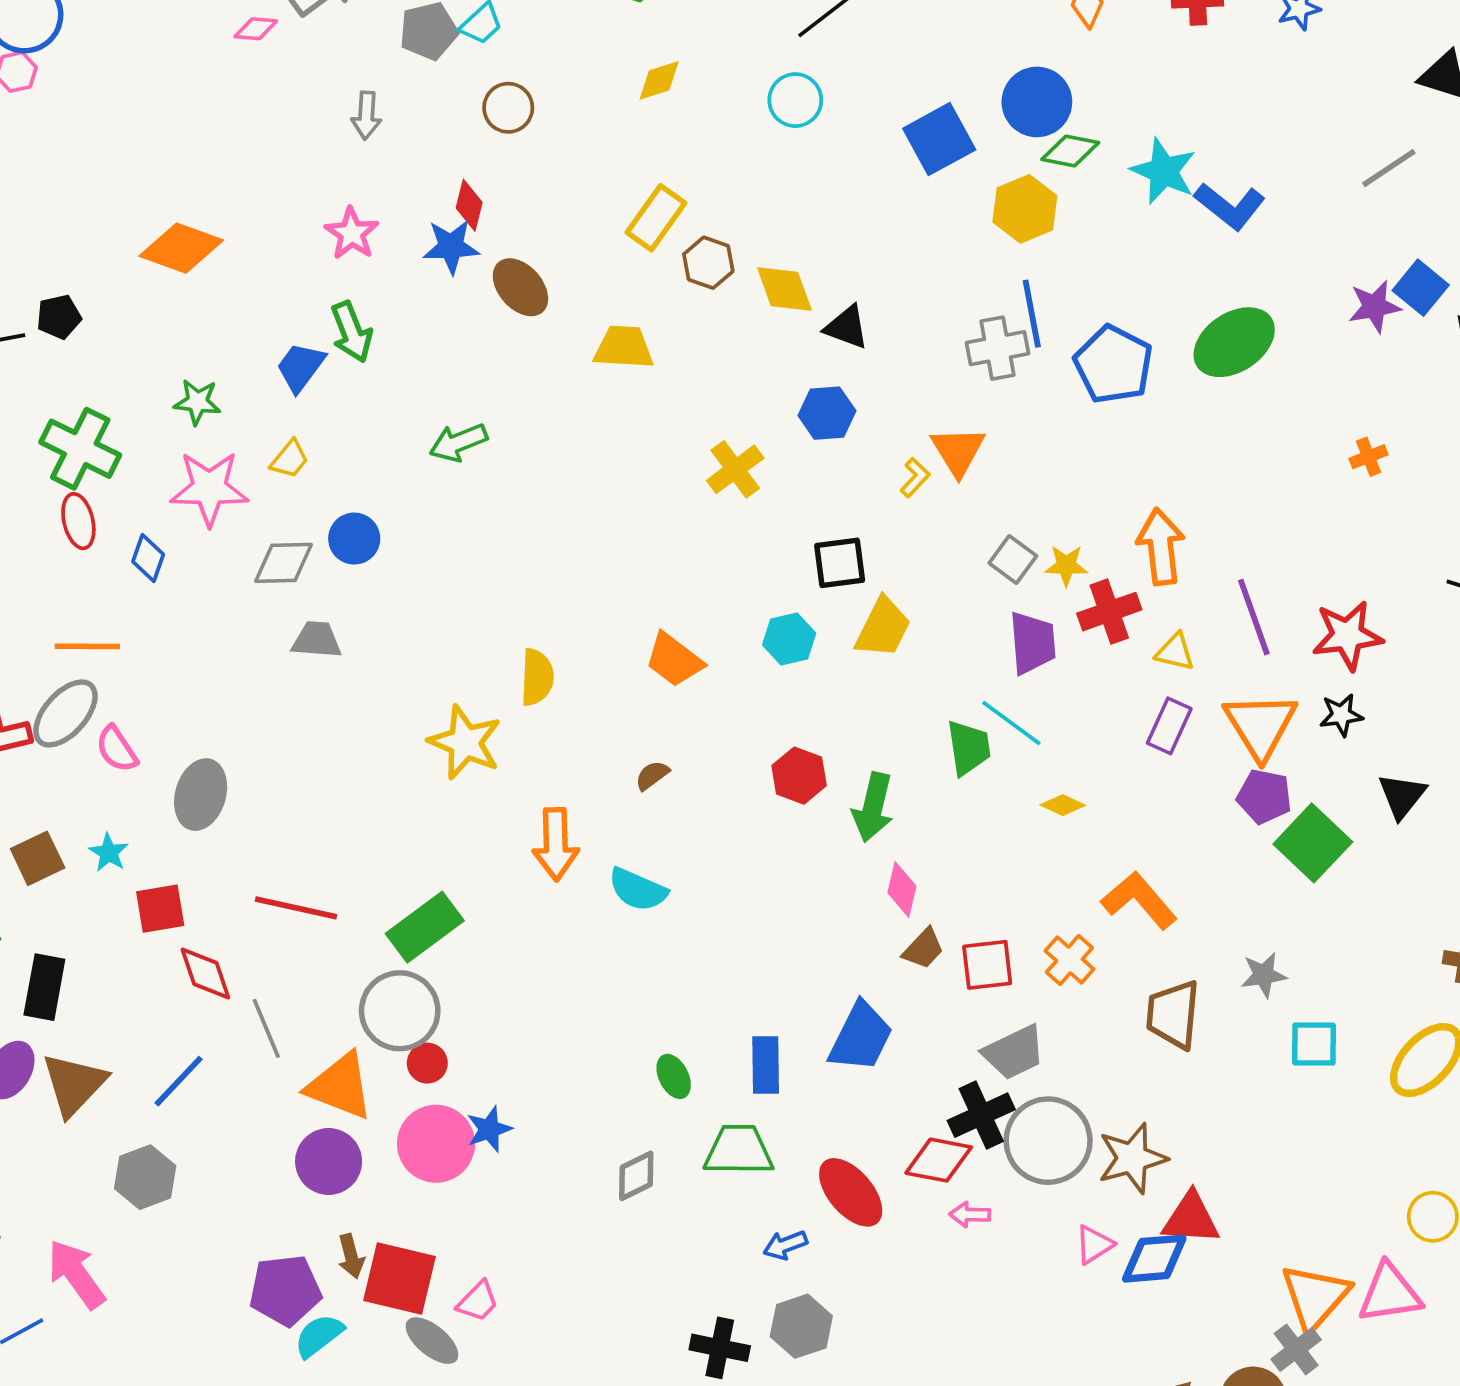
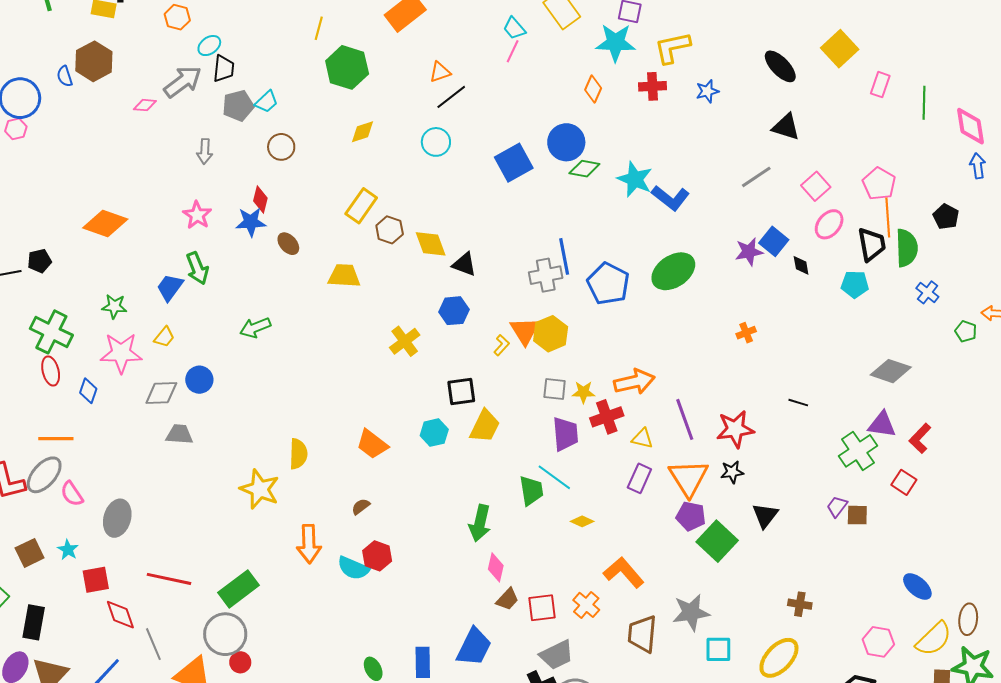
yellow hexagon: (1025, 209) -> (551, 334), moved
brown ellipse: (520, 287) -> (288, 244), size x0.7
orange arrow: (1161, 547) -> (634, 382), turned 84
gray square: (1013, 559) -> (555, 389), turned -30
red hexagon: (799, 776) -> (377, 556), moved
gray star: (1264, 975) -> (691, 612), size x1.5

